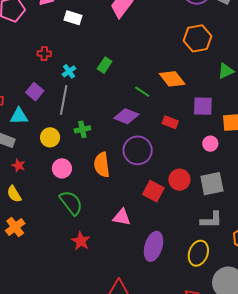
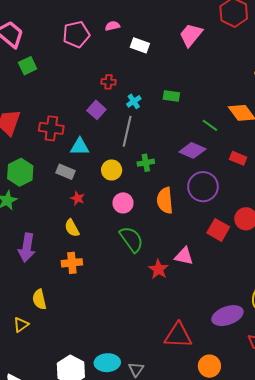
green rectangle: (105, 65) -> (171, 96), turned 63
purple square: (35, 92) -> (96, 110), moved
orange cross: (15, 227) -> (72, 263), turned 30
red star: (81, 241) -> (158, 269), moved
purple ellipse: (154, 246) -> (227, 316), moved, turned 52

